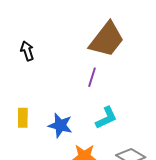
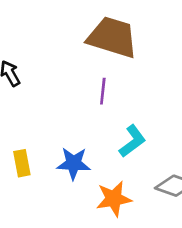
brown trapezoid: (107, 39) -> (112, 37), turned -99

